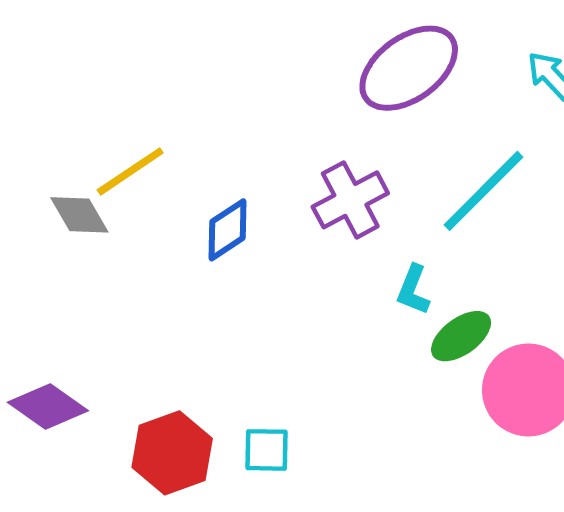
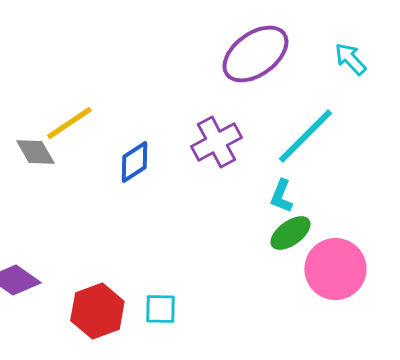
cyan L-shape: (413, 290) -> (281, 196), moved

